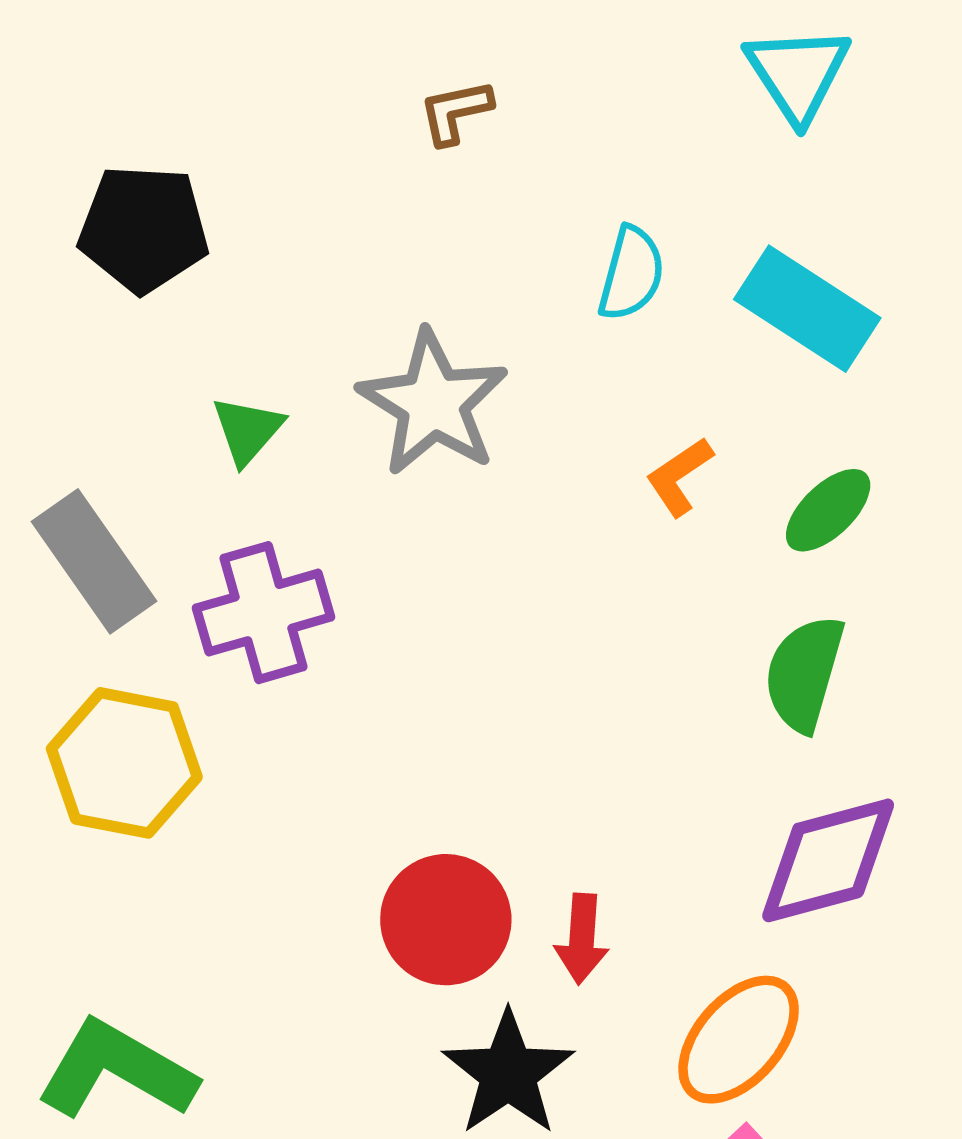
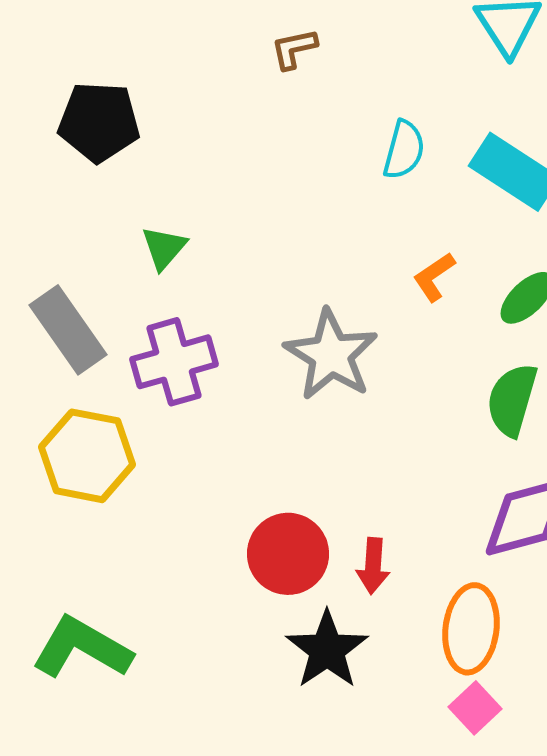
gray star: (433, 403) -> (331, 355), moved
orange ellipse: (739, 1040) -> (471, 629), turned -34

